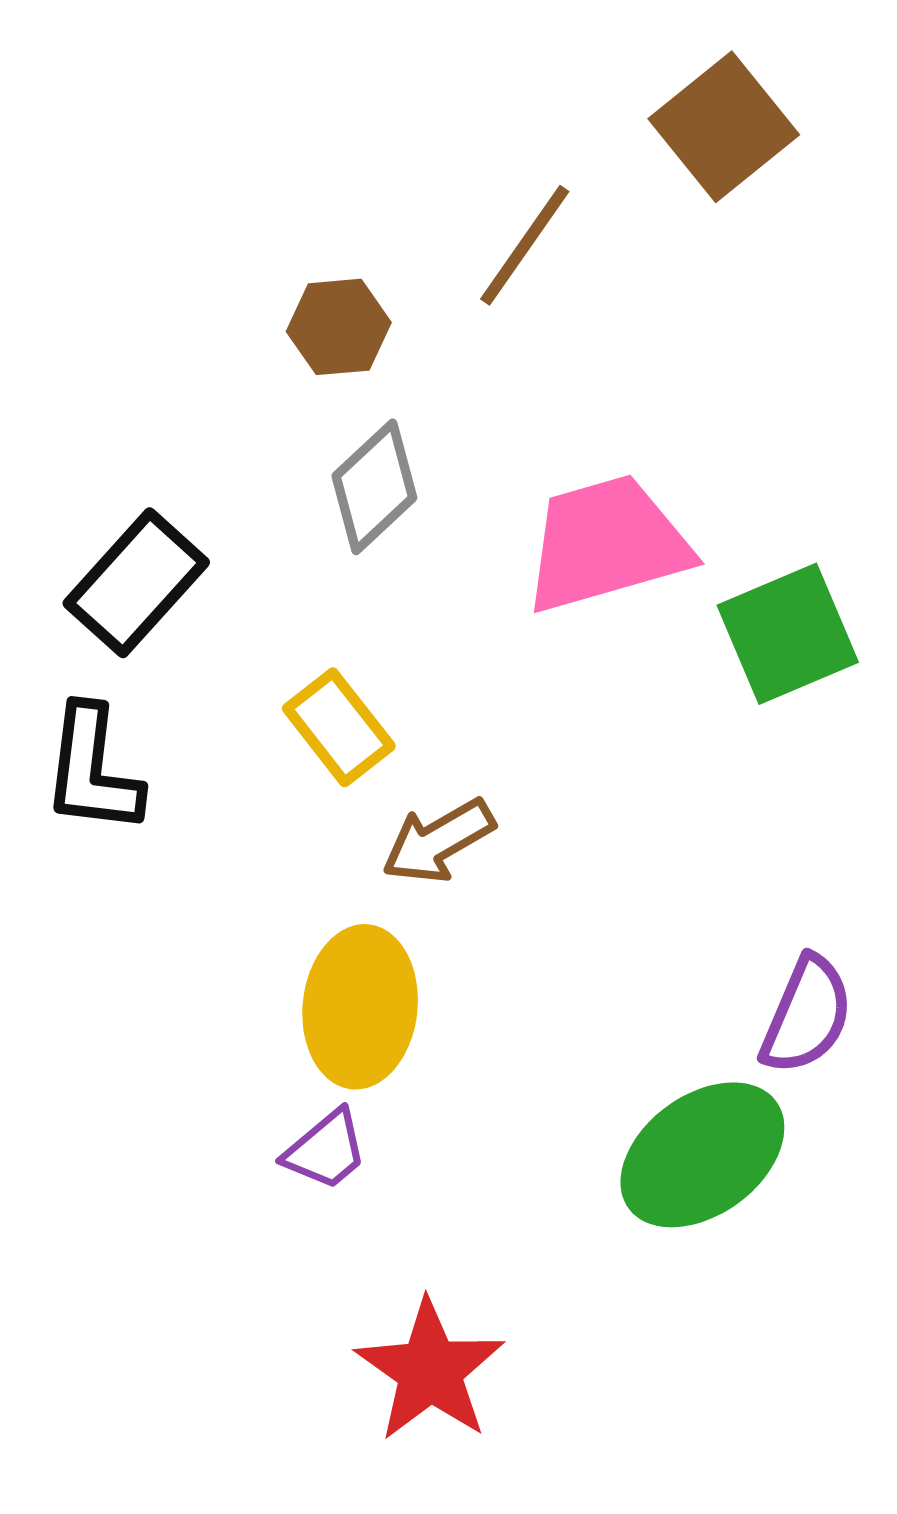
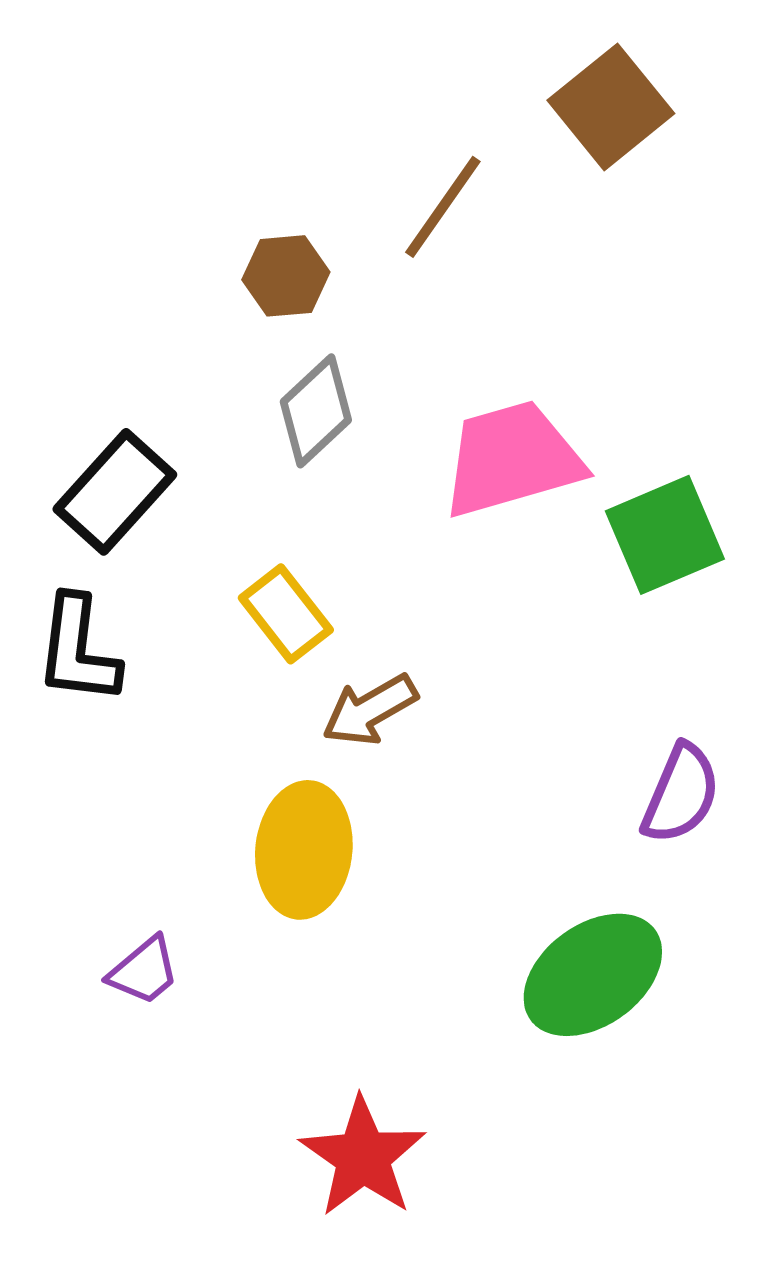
purple semicircle: (807, 1015) -> (681, 794), moved
purple trapezoid: (326, 1150) -> (144, 971), moved

